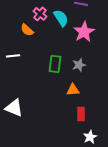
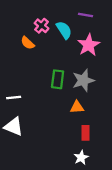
white line: (13, 56) -> (14, 98), moved
gray star: (79, 65) -> (83, 80), size x1.5
white star: (90, 137) -> (81, 158), moved

